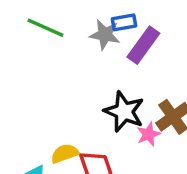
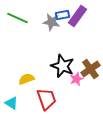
purple rectangle: (143, 45) -> (77, 16), moved
yellow semicircle: (65, 153) -> (26, 79), moved

